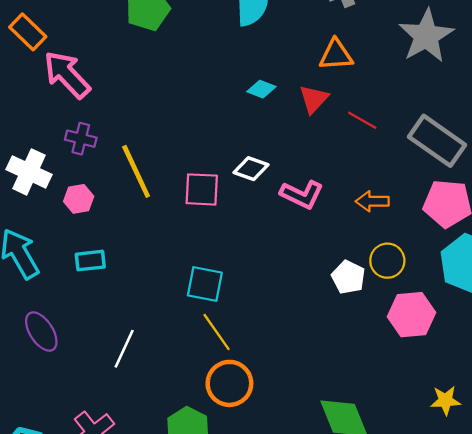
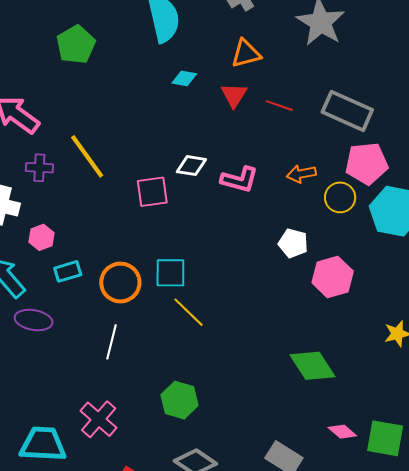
cyan diamond: (261, 89) -> (184, 78), moved
yellow line: (136, 171) -> (87, 156), moved
pink hexagon: (79, 199) -> (41, 237), moved
yellow circle: (387, 261) -> (340, 197), moved
pink hexagon: (412, 315) -> (333, 277), moved
purple ellipse: (41, 332) -> (34, 320), moved, turned -36
orange circle: (229, 383) -> (120, 283), moved

